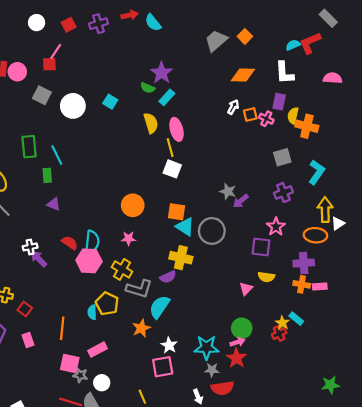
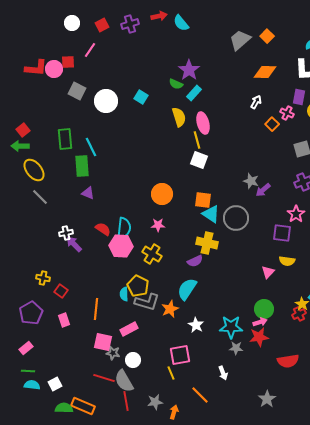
red square: (49, 64) -> (68, 62), moved
orange square: (250, 114) -> (272, 124), moved, turned -32
green rectangle: (47, 175) -> (82, 166), size x1.5
gray L-shape: (139, 289) -> (147, 302), moved
red star: (236, 358) -> (259, 337), turned 30
pink square: (163, 367) -> (180, 355), moved
red semicircle: (222, 388) -> (288, 361), moved

